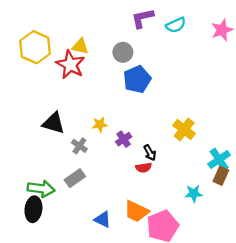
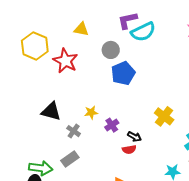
cyan semicircle: (176, 25) -> (143, 32), moved, size x1.4
yellow triangle: (80, 46) -> (81, 29), moved
black arrow: (150, 153) -> (134, 137), turned -32

